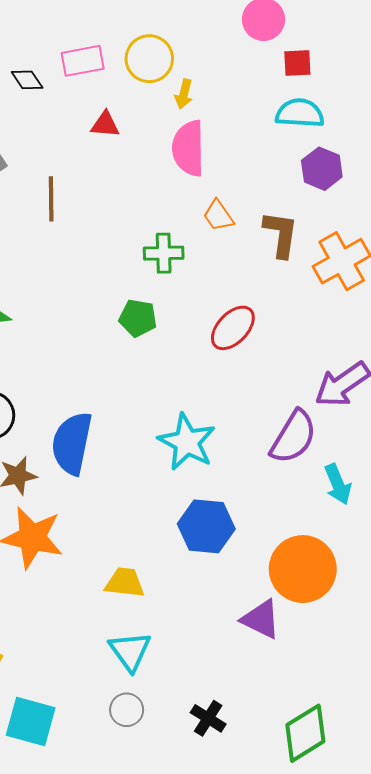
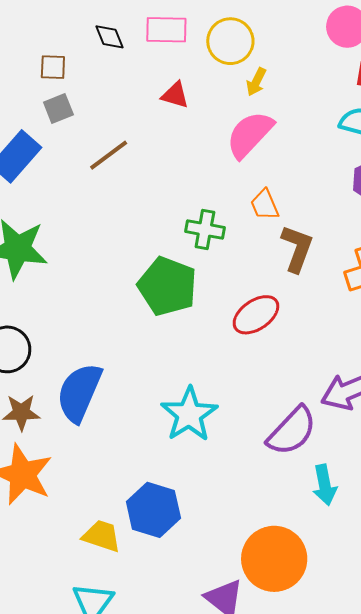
pink semicircle: (188, 148) -> (250, 134), turned 32
brown line: (51, 199) -> (109, 155), turned 42
brown L-shape: (281, 234) -> (297, 248), moved
green pentagon: (138, 318) -> (167, 286), size x1.6
blue hexagon: (206, 526) -> (153, 510), moved

